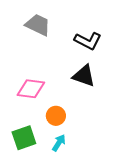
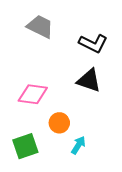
cyan arrow: (59, 143) -> (78, 145), moved

